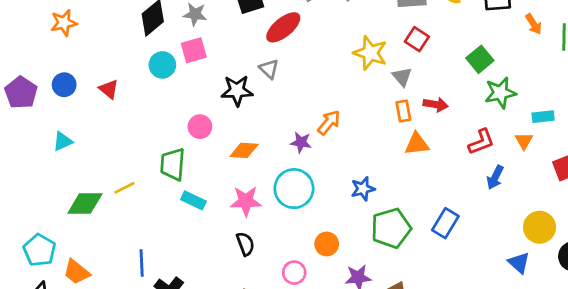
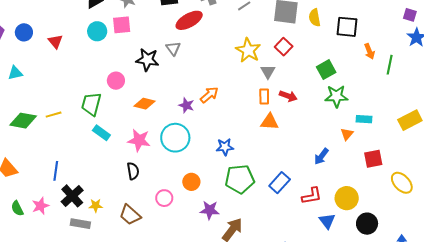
red L-shape: (481, 142) -> (312, 196), moved

